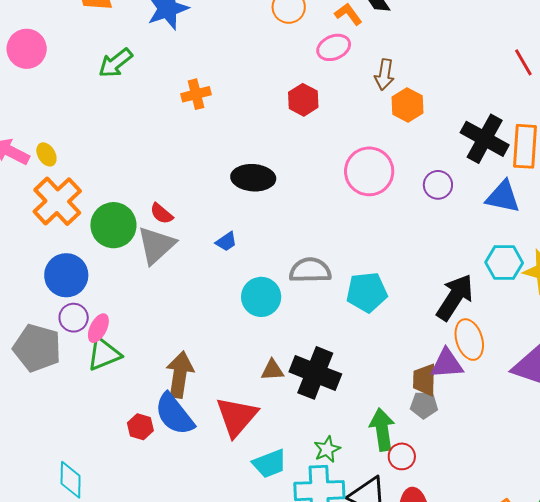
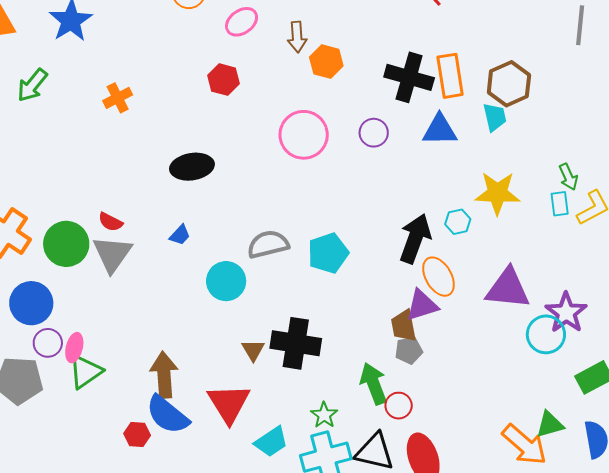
cyan hexagon: (504, 263) -> (458, 222), moved, size x0.7
brown triangle: (272, 370) -> (253, 350), turned -45

